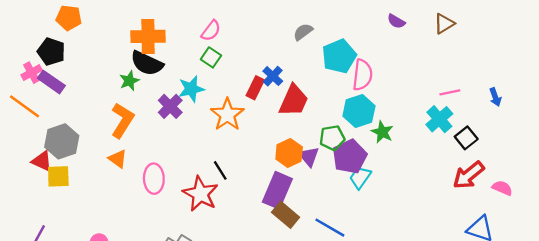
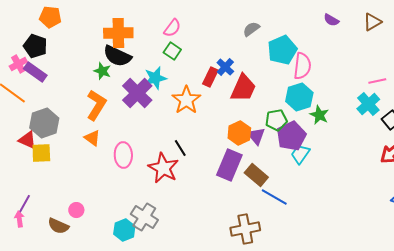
green star: (129, 81) -> (102, 71), turned -30
purple cross: (170, 106) -> (137, 93), size x1.4
brown rectangle: (286, 215) -> (256, 175), moved

